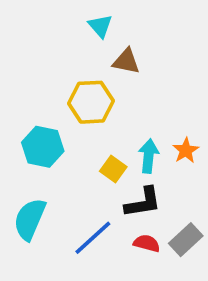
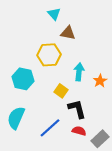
cyan arrow: (149, 156) -> (79, 72), moved
black L-shape: (143, 202) -> (77, 109), turned -95
gray rectangle: (186, 240) -> (100, 139), moved

